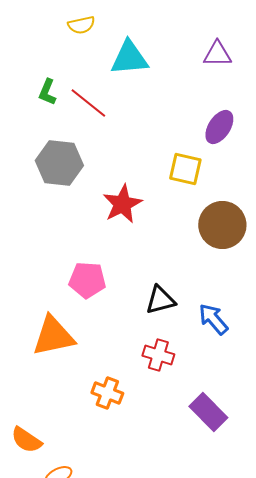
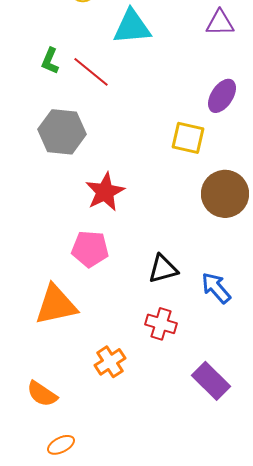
red star: (122, 204) -> (105, 192), moved
orange cross: (107, 393) -> (110, 362), turned 36
orange semicircle: (26, 440) -> (42, 394), moved

